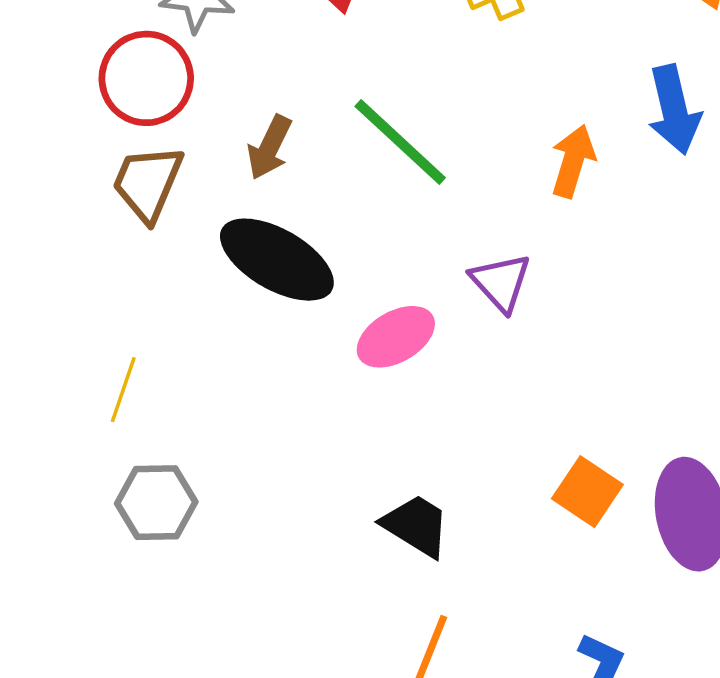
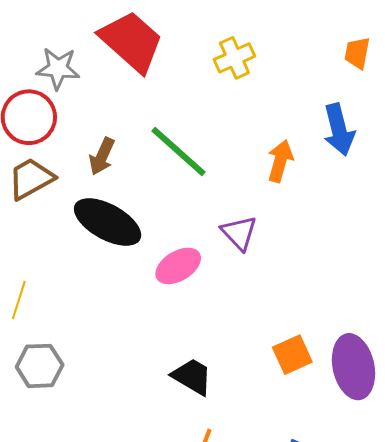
brown trapezoid: (148, 183) -> (31, 179), turned 39
orange square: (587, 492) -> (292, 355), turned 33

